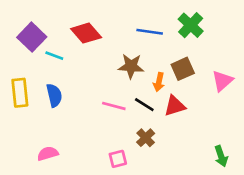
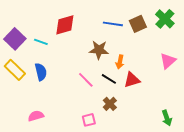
green cross: (191, 25) -> (165, 19), moved
red diamond: (86, 33) -> (65, 25), turned -65
purple square: (32, 37) -> (15, 39), moved
brown square: (183, 69) -> (138, 24), moved
yellow rectangle: (20, 93) -> (15, 70), turned -40
pink line: (114, 106) -> (86, 80), turned 30

